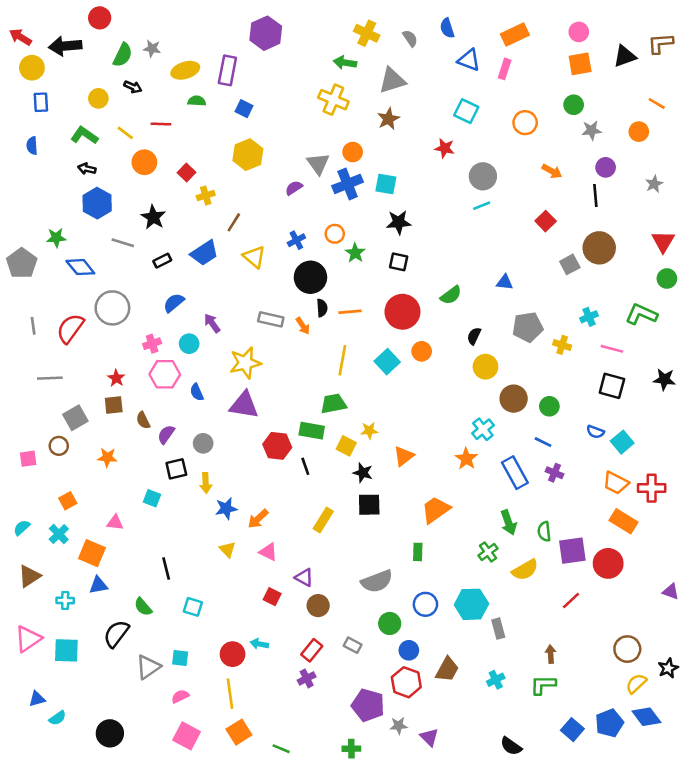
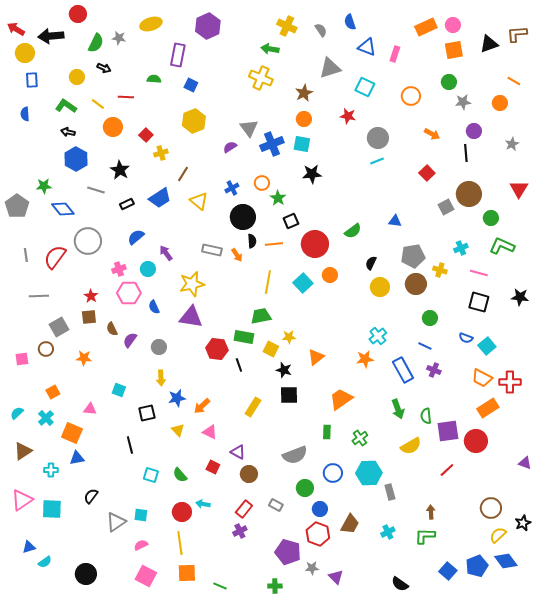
orange rectangle: (515, 34) -> (426, 27), moved
yellow ellipse: (185, 70) -> (151, 24), moved
gray triangle: (392, 80) -> (330, 68), moved
orange circle: (353, 152) -> (304, 119), moved
black square: (399, 262) -> (291, 221), moved, turned -35
green circle: (667, 279) -> (491, 218), moved
brown circle: (514, 399) -> (416, 284), moved
orange star: (466, 459) -> (365, 359), turned 30
black square: (176, 469) -> (147, 413), moved
orange rectangle: (623, 521) -> (488, 408), turned -65
green cross: (488, 552) -> (360, 438), moved
green semicircle: (143, 607) -> (180, 475), moved
black semicircle: (116, 634) -> (91, 496), size x0.7
orange square: (239, 732) -> (187, 573), turned 30

